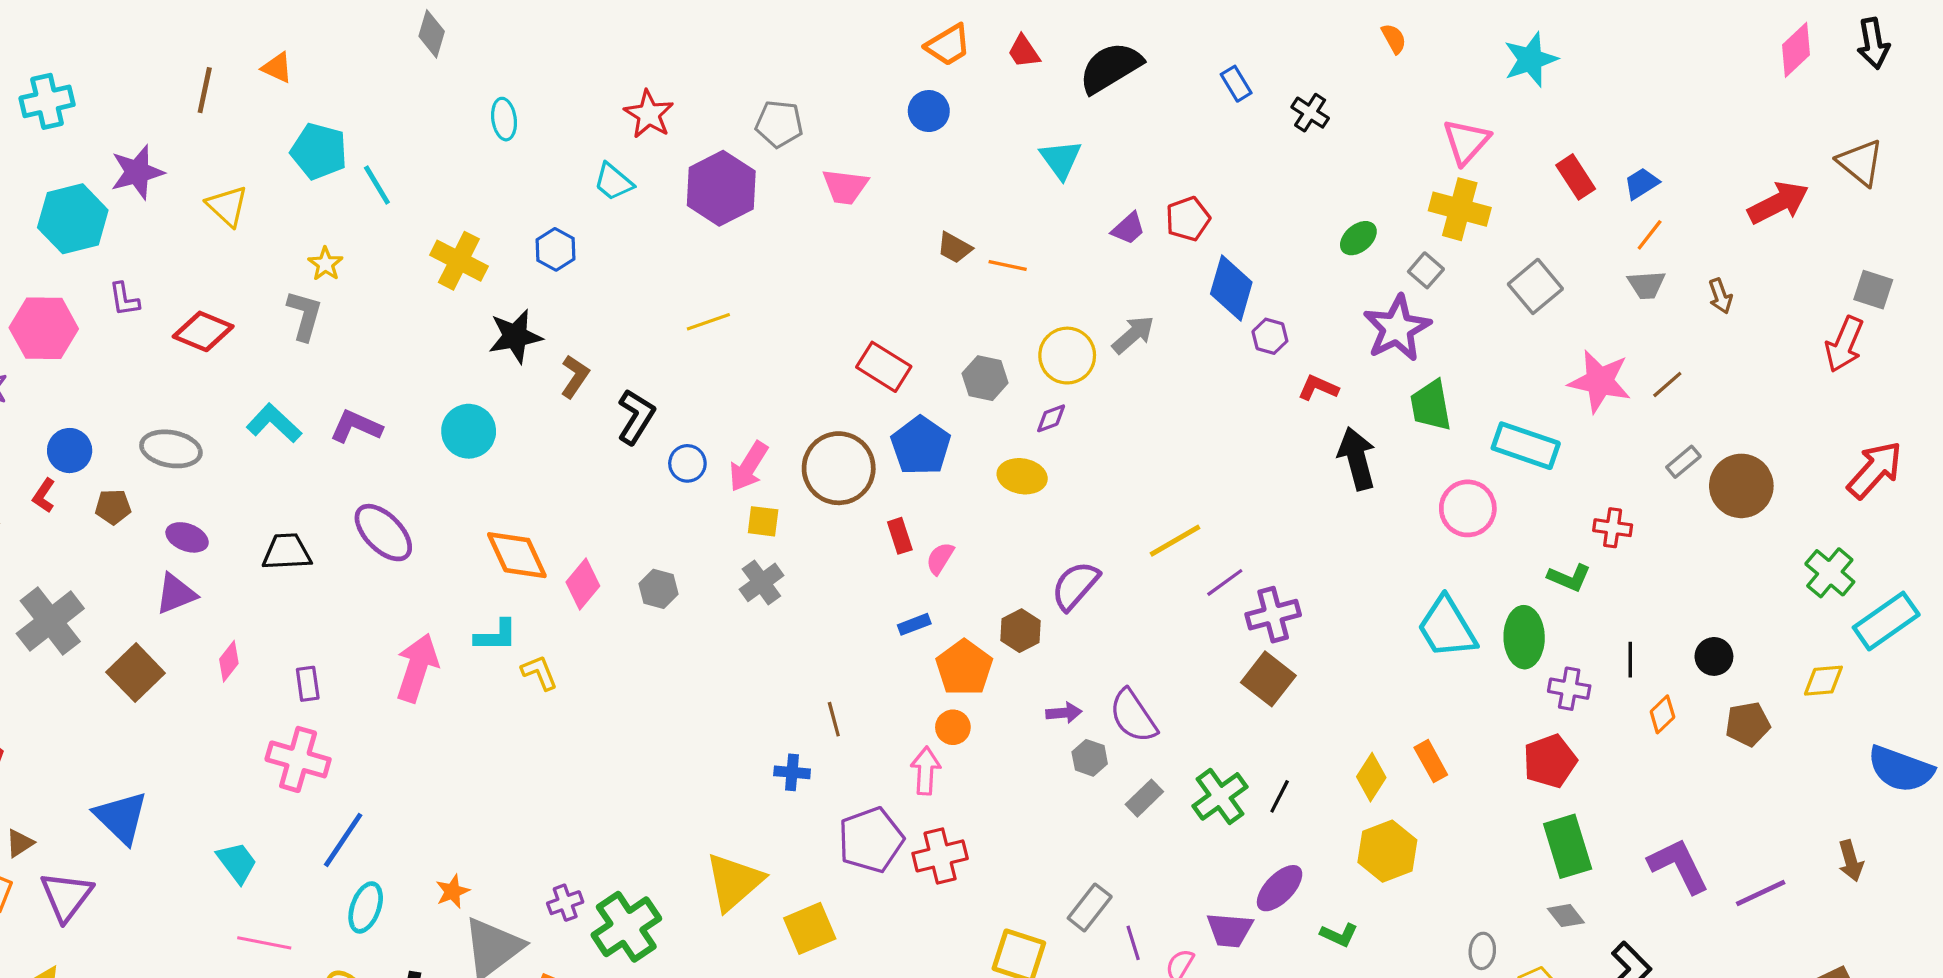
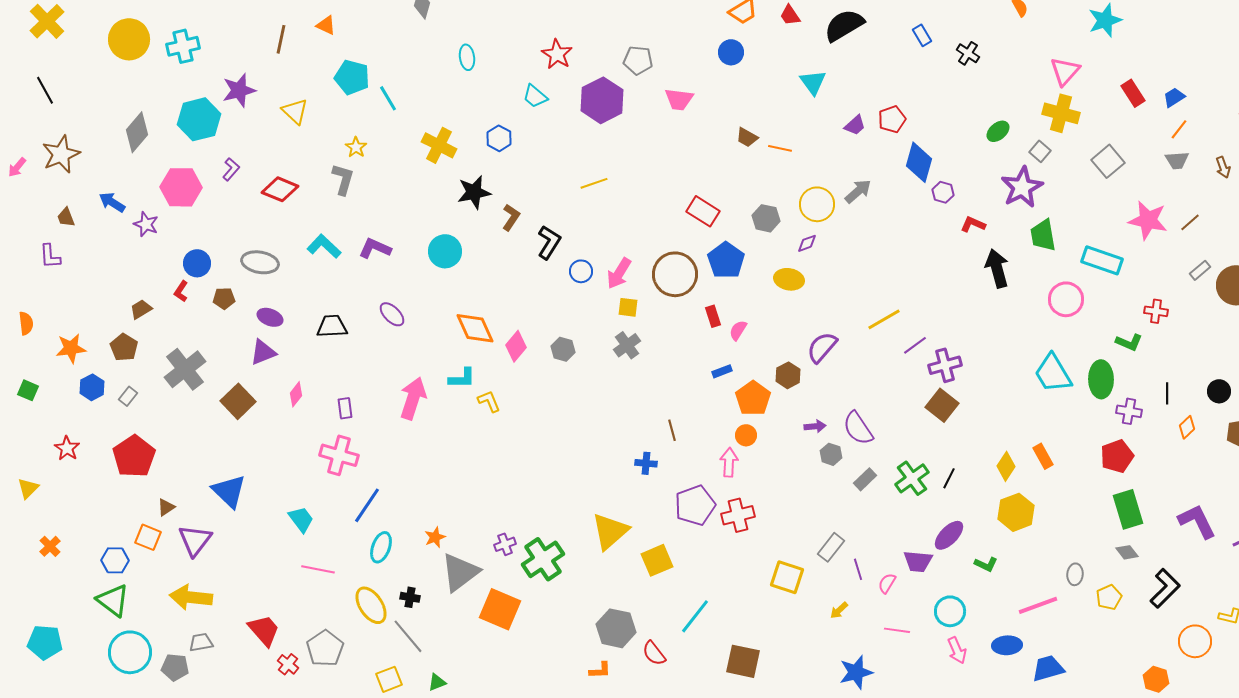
purple L-shape: (124, 299) -> (231, 169), turned -130
purple ellipse: (383, 533) -> (392, 314), size x0.7

